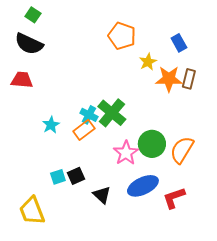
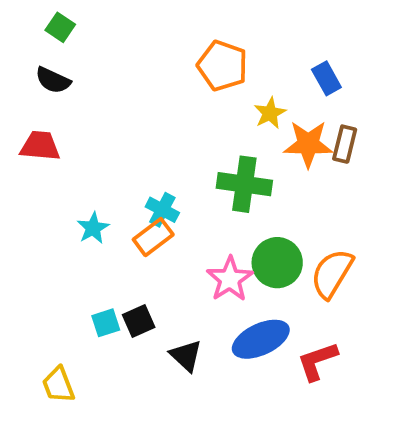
black semicircle: (29, 44) -> (53, 80), size x0.7
green cross: (112, 113) -> (244, 184), moved, turned -32
yellow trapezoid: (32, 211) -> (58, 385), size x0.7

